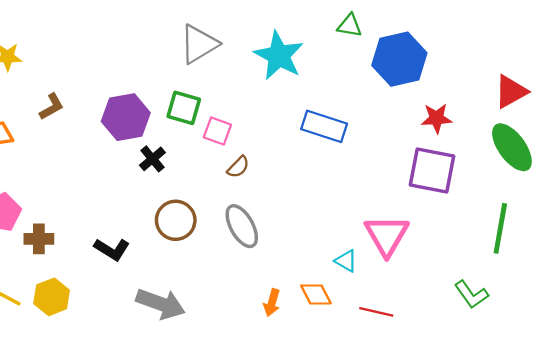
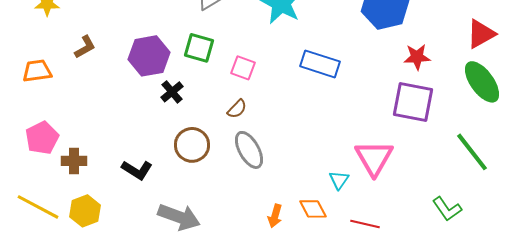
pink square: (217, 131) -> (243, 68), moved
brown semicircle: (238, 167) -> (237, 109), moved
green line: (500, 228) -> (472, 152), turned -48
cyan triangle: (346, 261) -> (339, 180), turned 35

